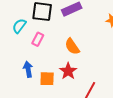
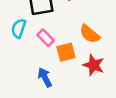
pink rectangle: (38, 39) -> (46, 38), turned -56
orange square: (47, 79) -> (66, 52), moved

